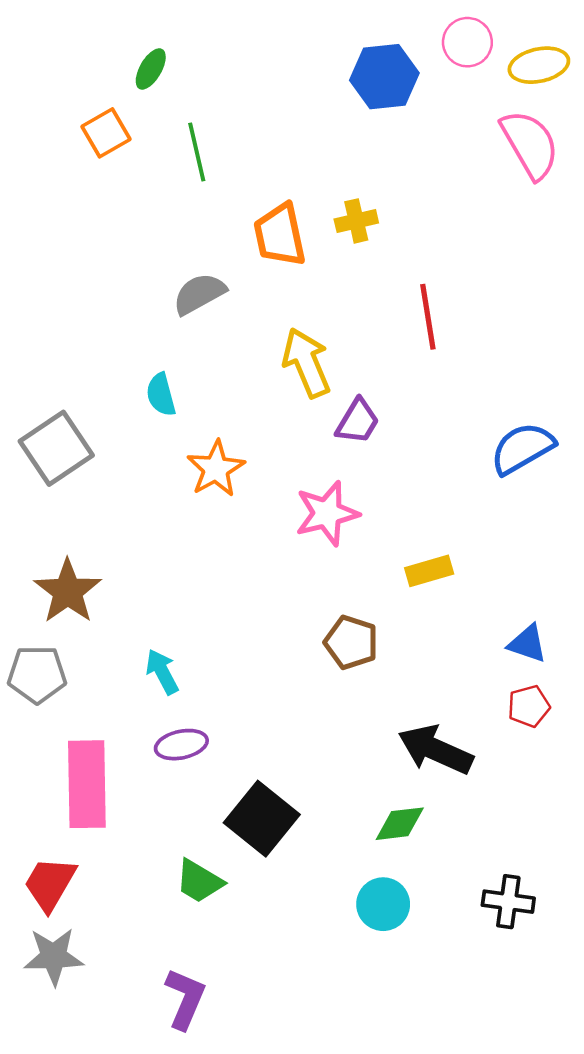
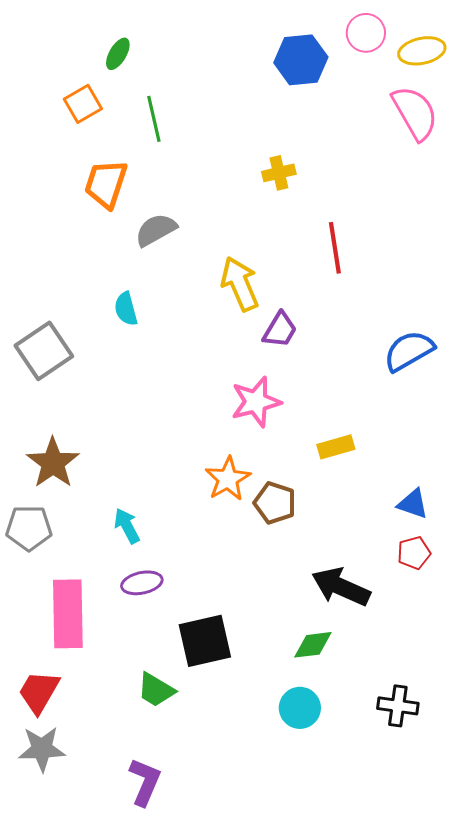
orange trapezoid: (280, 235) -> (106, 184), moved, turned 30
orange star: (216, 469) -> (228, 479), moved
black square: (262, 819) -> (205, 641), turned 38

